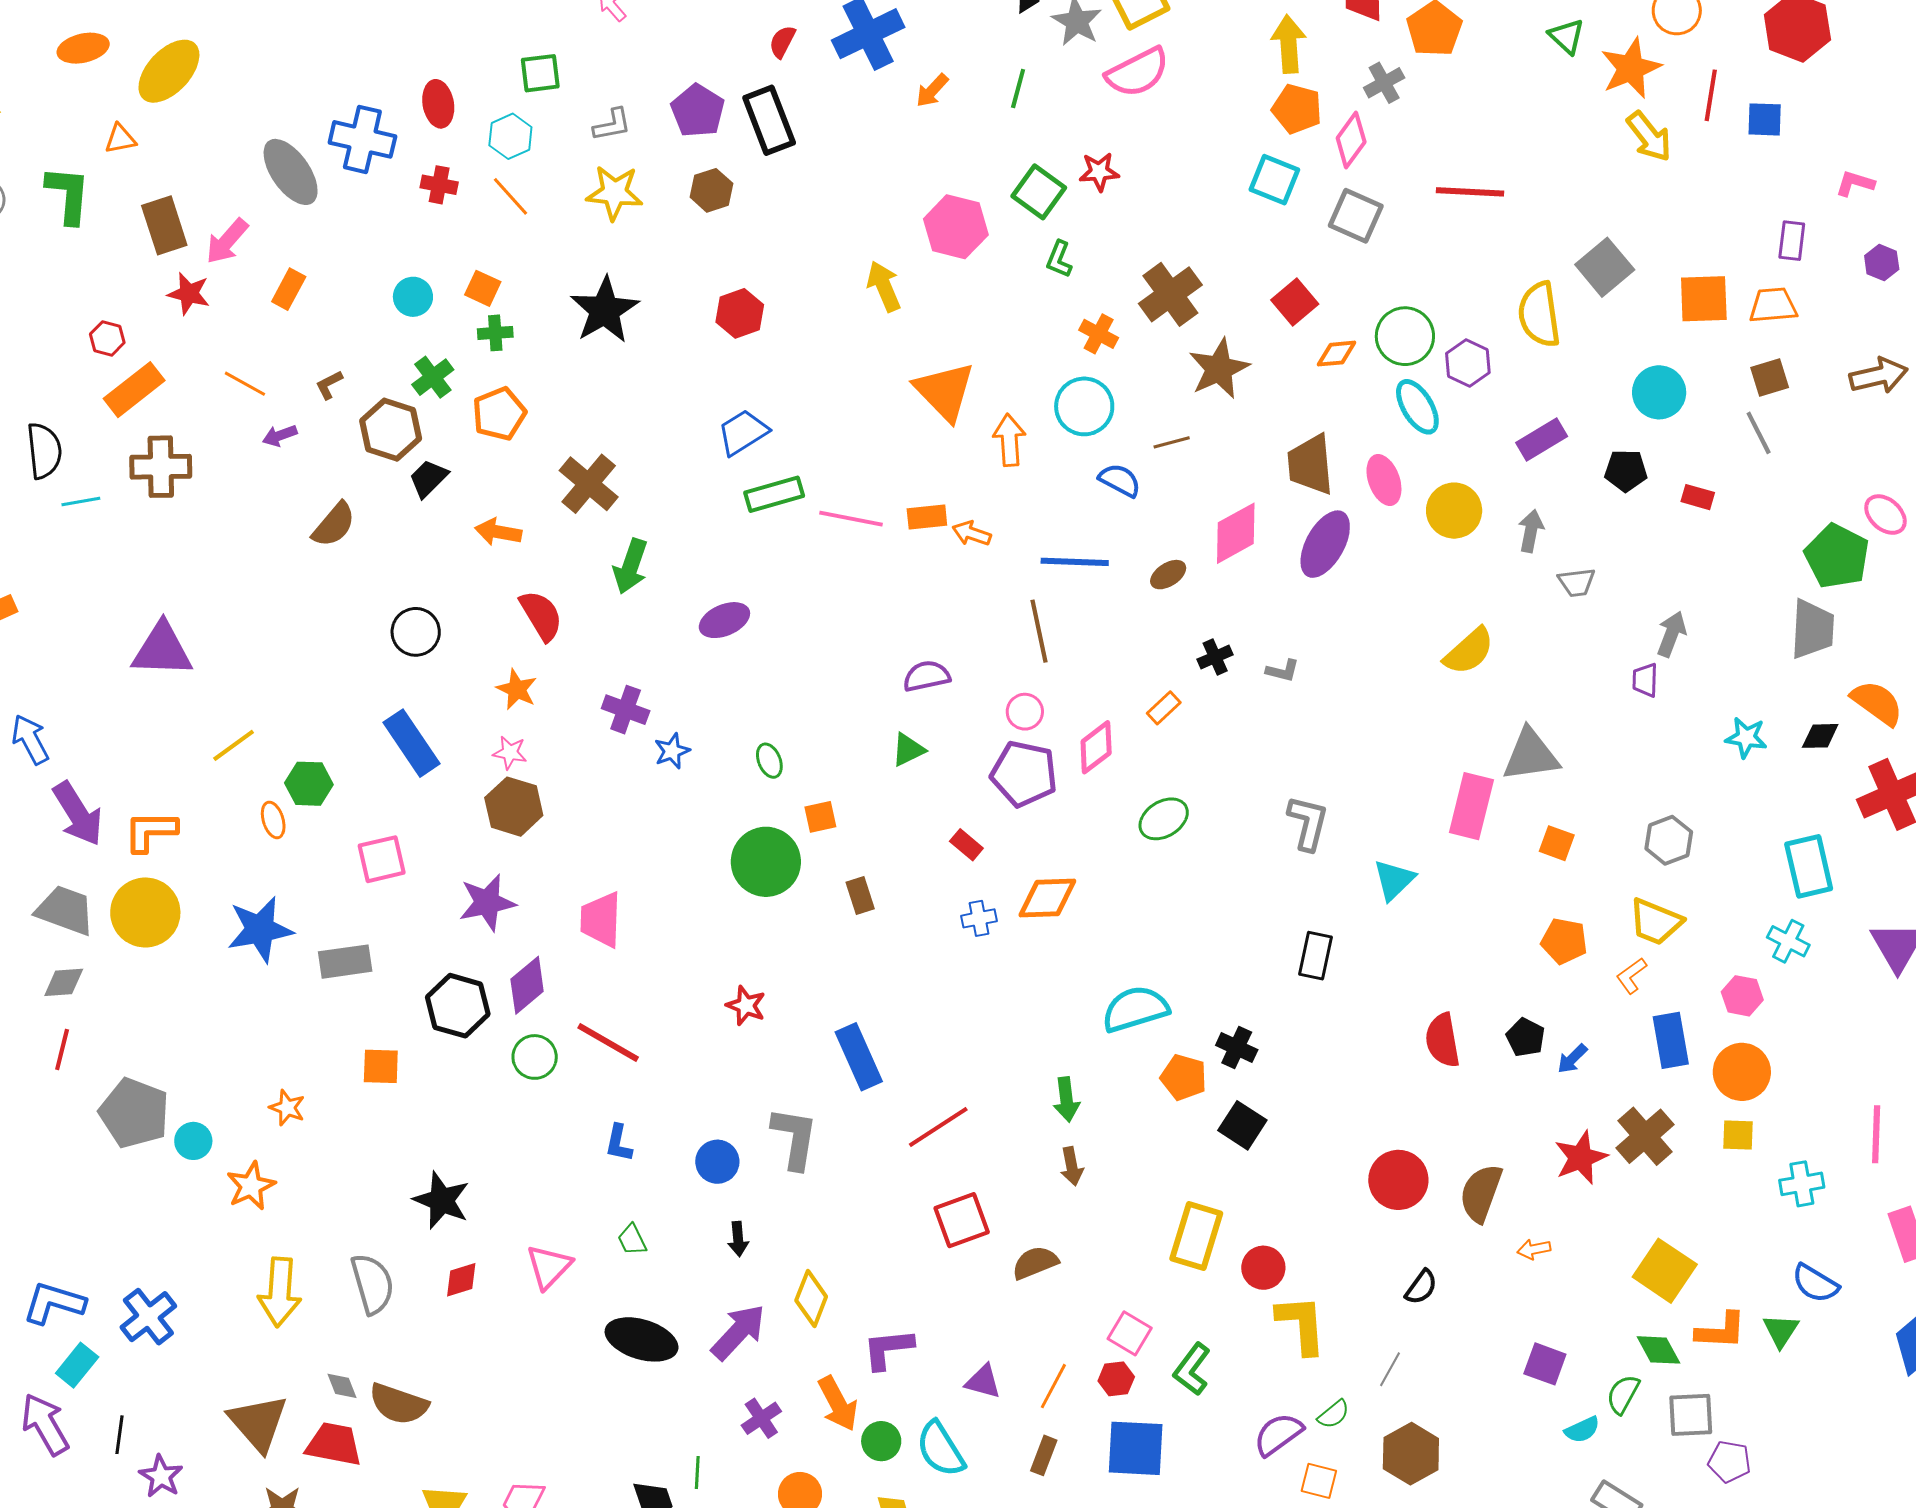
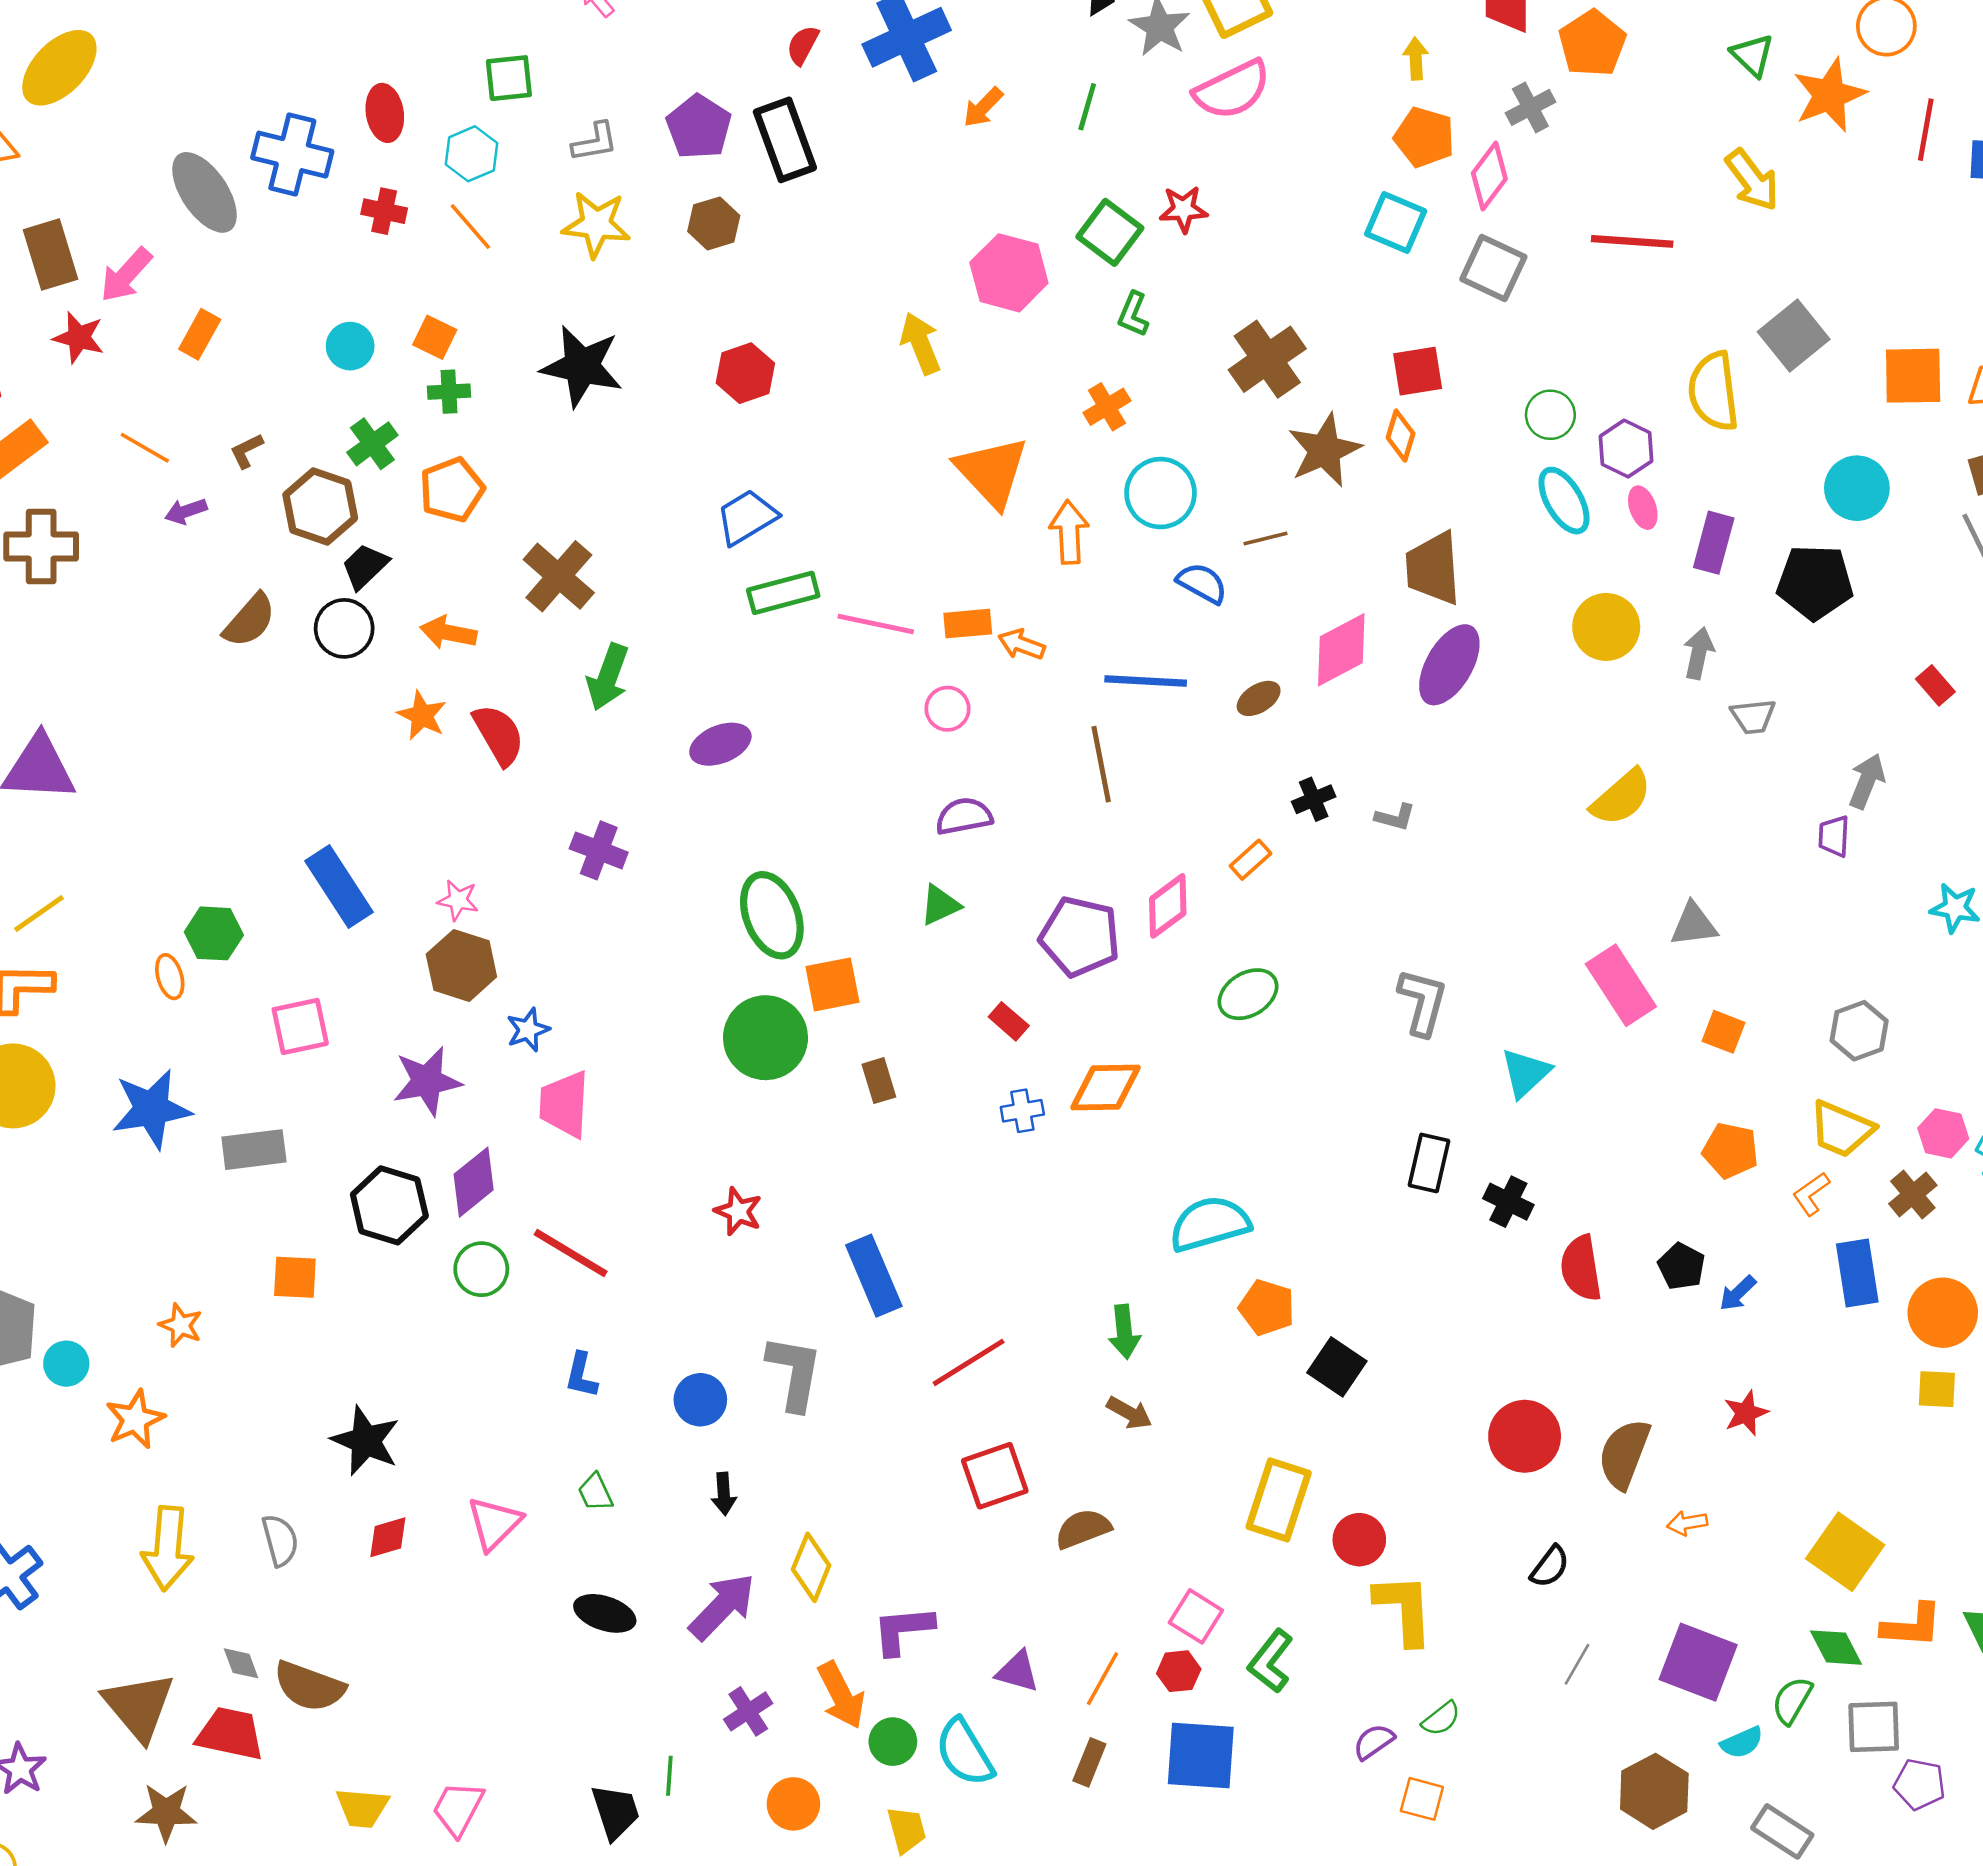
yellow arrow: (1289, 44) -> (1416, 59), size x0.6
yellow arrow: (1649, 137) -> (1752, 180), moved
red square: (1295, 302) -> (1418, 371), turned 30
black star: (605, 310) -> (582, 366), turned -30
orange cross: (1099, 334) -> (1107, 407), moved, turned 30
green circle: (1405, 336) -> (1550, 415), size x0.7
orange diamond: (1337, 354) -> (1401, 436), moved, turned -69
purple rectangle: (1542, 439) -> (1714, 543), turned -45
black pentagon: (1626, 471) -> (1815, 582), size x1.5
pink ellipse: (1384, 480) -> (1643, 508), moved, size x0.7
red rectangle: (1698, 497) -> (1935, 685), moved, turned 32
black circle: (416, 632) -> (344, 628), moved
orange star: (517, 689) -> (422, 715), moved
pink circle: (1025, 712) -> (947, 709), moved
yellow line: (234, 745) -> (39, 914), moved
blue star: (672, 751) -> (528, 1030), moved
gray triangle: (1531, 755) -> (1694, 925), size x0.7
green ellipse: (769, 761) -> (772, 915), size x2.0
pink rectangle: (1471, 806) -> (1621, 985), turned -48
orange square: (820, 817) -> (832, 984), size x1.4
pink hexagon: (1742, 996) -> (1943, 1133), moved
black cross: (1237, 1047) -> (1508, 1202), moved
brown cross: (1645, 1136) -> (1913, 1194), moved, size x0.7
red star: (1581, 1158) -> (1746, 1413), size x0.7
brown arrow: (1072, 1166) -> (1129, 1413), turned -51
gray semicircle: (372, 1284) -> (280, 1540), size x0.7
black ellipse: (642, 1339) -> (605, 1613), size x0.7
purple square: (1545, 1364) -> (1698, 1662), size x1.5
gray line: (1390, 1369) -> (1577, 1664), moved
purple semicircle: (1278, 1434) -> (1374, 1742), size x0.7
brown hexagon: (1411, 1454) -> (1654, 1791), moved

